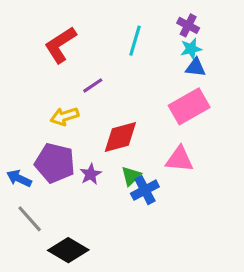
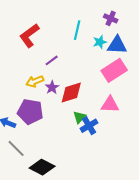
cyan star: (191, 49) -> (100, 42), moved
blue triangle: (196, 68) -> (117, 45), size x1.5
purple star: (91, 174) -> (52, 87), moved

